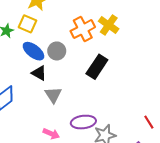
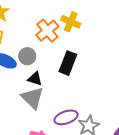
black triangle: (39, 73) -> (35, 79), moved
gray triangle: (53, 95) -> (32, 98), size x1.4

